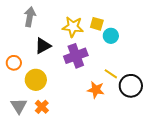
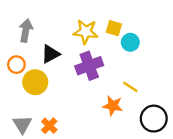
gray arrow: (30, 17) -> (26, 31), moved
orange circle: (14, 63) -> (16, 65), moved
yellow circle: (36, 80) -> (35, 82), moved
black circle: (131, 86) -> (154, 119), moved

